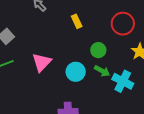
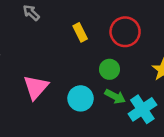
red circle: (123, 24) -> (125, 32), moved
cyan cross: (123, 81) -> (142, 109), turned 30

